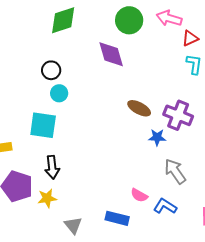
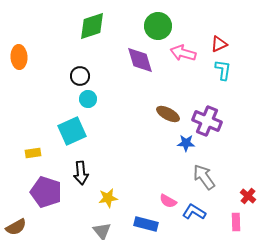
pink arrow: (169, 18) -> (183, 53), moved
cyan square: (43, 125) -> (72, 131), turned -32
yellow star: (47, 198) -> (108, 198), moved

